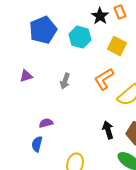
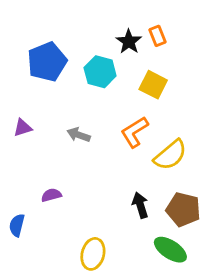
gray arrow: (65, 81) -> (79, 135), turned 91
blue semicircle: (37, 144) -> (17, 225), moved

